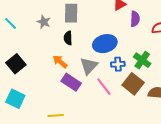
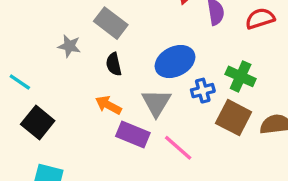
gray rectangle: (71, 13) -> (111, 23), turned -42
cyan line: (11, 23) -> (20, 82), moved
pink line: (104, 87) -> (178, 148), moved

